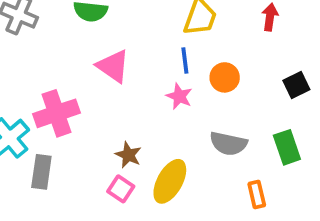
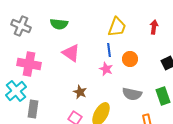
pink cross: (57, 113) -> (29, 64), moved, turned 30
brown star: (128, 155) -> (80, 92), moved

